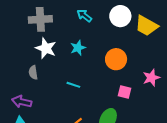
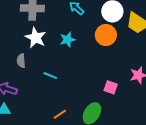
orange circle: (116, 59) -> (106, 35), moved
cyan line: (73, 85) -> (50, 76), moved

